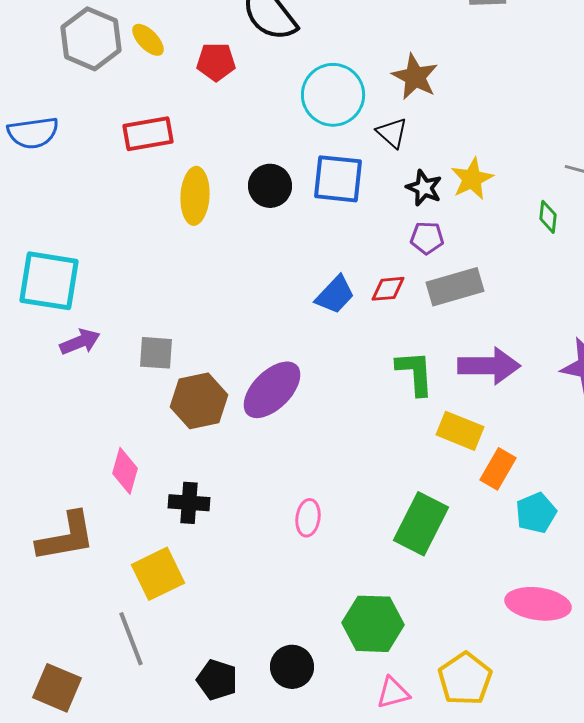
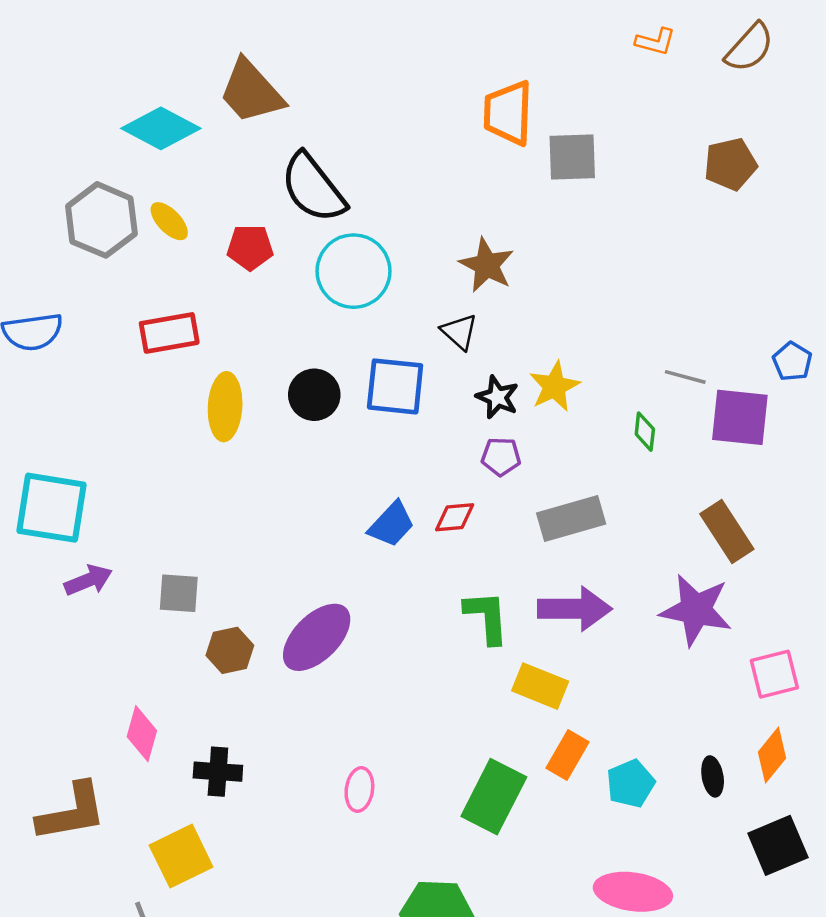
cyan circle: (333, 95) -> (353, 271), moved
gray rectangle: (455, 287) -> (571, 518), moved
brown hexagon: (199, 401) -> (230, 650), size x0.7
orange rectangle: (498, 469) -> (568, 755), moved

